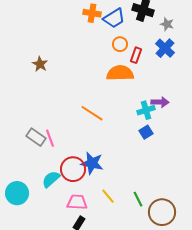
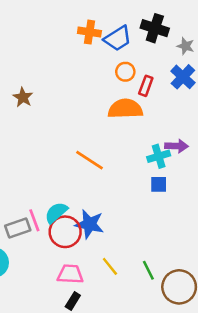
blue square: (146, 132) -> (159, 184), turned 32
gray rectangle: (36, 137) -> (18, 228), moved, turned -54
pink line: (50, 138) -> (34, 220), moved
cyan semicircle: (51, 179) -> (56, 213), moved

